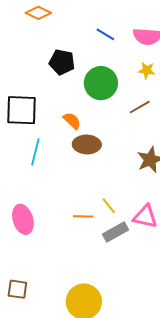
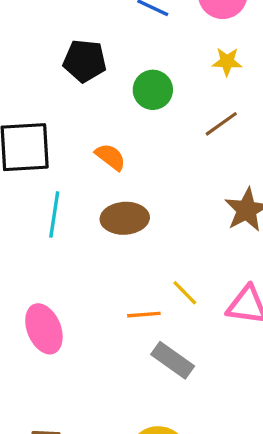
green circle: (101, 83) -> (153, 90), size x0.7
brown ellipse: (87, 144) -> (125, 218), moved
gray rectangle: (115, 232) -> (173, 360), moved, turned 70

